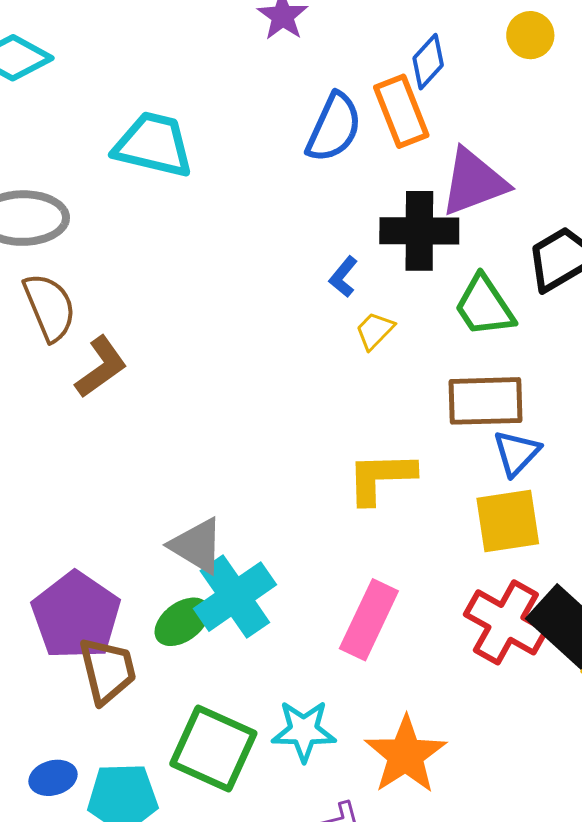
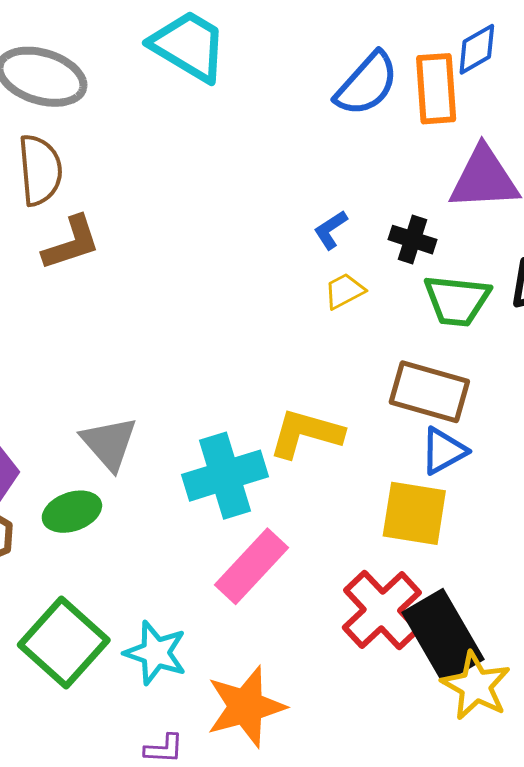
black cross: (419, 231) -> (412, 240), moved, size x0.6
green trapezoid: (484, 306) -> (457, 300), turned -68
cyan cross: (235, 597) -> (225, 476), moved

